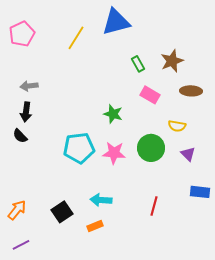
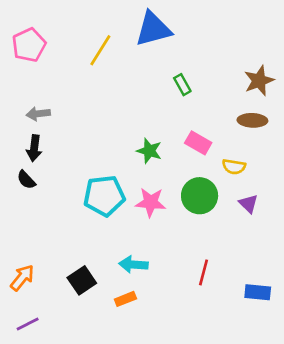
brown star: (172, 61) -> (259, 81), moved
pink rectangle: (150, 95) -> (198, 143), moved
blue rectangle: (200, 192) -> (258, 292), moved

